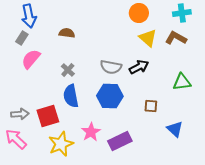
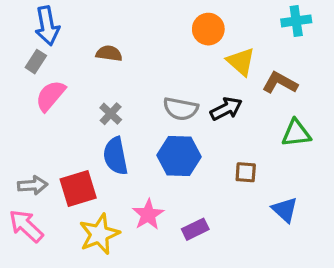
orange circle: (139, 13) -> (208, 29), moved
brown L-shape: (176, 38) -> (280, 83), moved
purple rectangle: (120, 141) -> (195, 229), size x0.7

